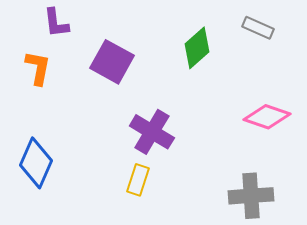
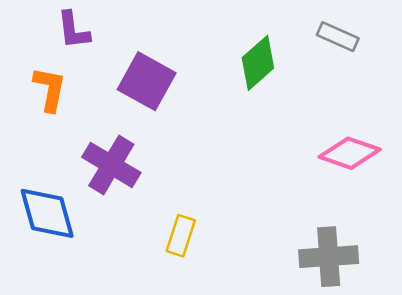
purple cross: (152, 132) -> (111, 165), moved
blue diamond: (36, 163) -> (47, 213), turned -39

